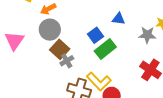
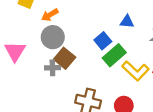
gray cross: (67, 61) -> (52, 68), moved, turned 32
yellow L-shape: (99, 81) -> (135, 71), moved

